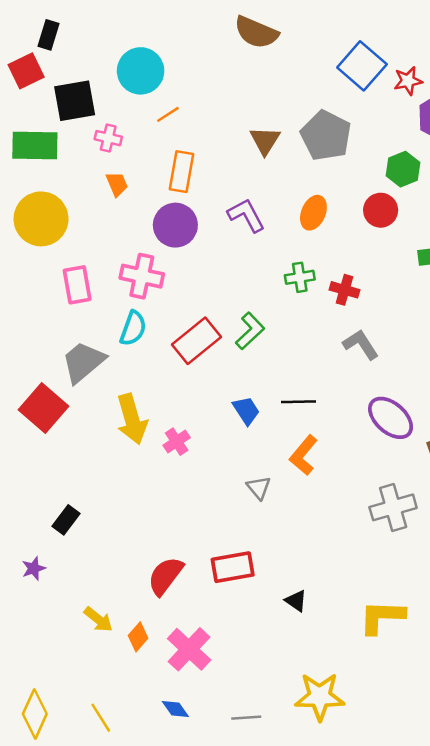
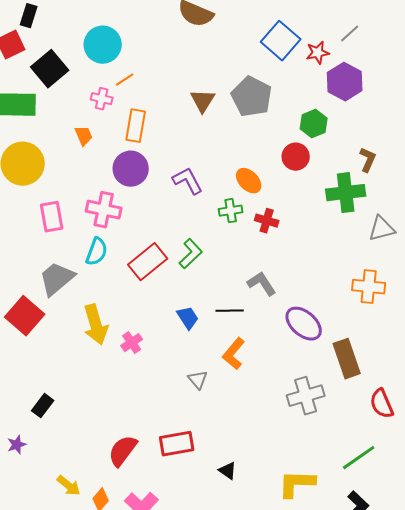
black square: (75, 101) -> (50, 69), turned -30
pink cross: (108, 138) -> (102, 99), moved
orange ellipse: (313, 213) -> (249, 181), moved, turned -68
purple L-shape: (246, 215) -> (188, 181), moved
gray L-shape: (361, 345) -> (262, 284), moved

